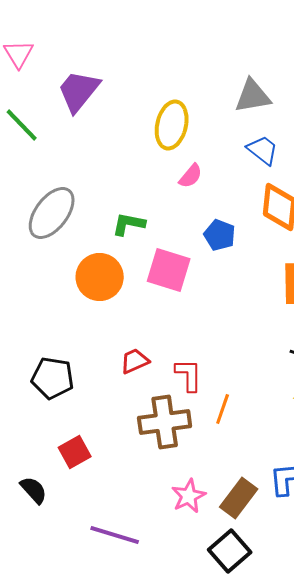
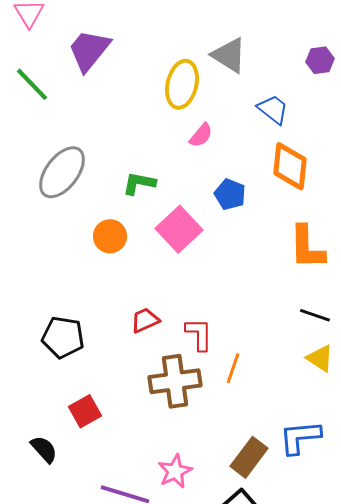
gray triangle: (253, 96) -> (229, 55), moved, turned 42
pink square: (169, 270) -> (179, 229), turned 30
orange circle: (100, 277) -> (110, 236), size x0.7
pink star: (189, 496) -> (175, 471), moved

